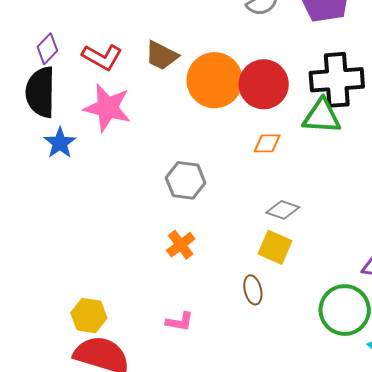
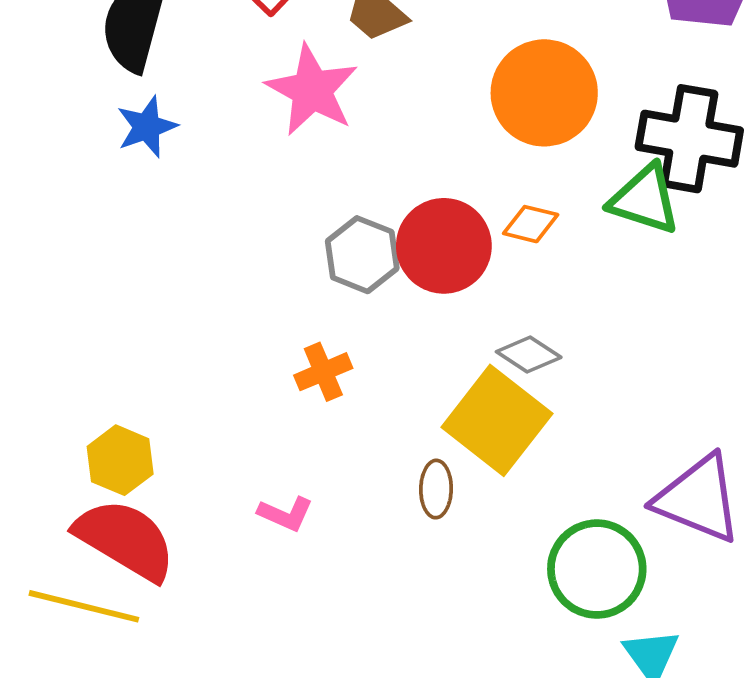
orange circle: (215, 80) -> (544, 93), moved
red circle: (264, 84) -> (444, 246), moved
pink star: (107, 108) -> (312, 90), moved
yellow square: (275, 247) -> (497, 420), size x1.6

